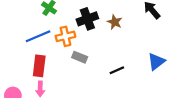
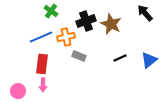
brown star: (115, 22) -> (111, 24), size x1.5
black line: (117, 70) -> (120, 58), moved

